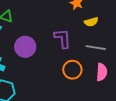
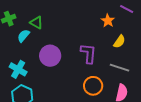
yellow semicircle: (91, 22) -> (119, 42), turned -48

